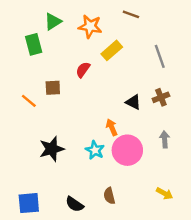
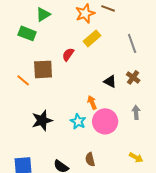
orange star: (90, 26) -> (85, 13), moved, turned -30
green rectangle: (34, 44) -> (27, 33), turned -54
brown square: (53, 88) -> (43, 69), size x1.5
brown cross: (161, 97) -> (133, 77), turned -32

